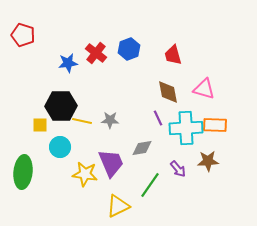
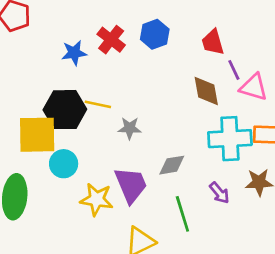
purple line: (158, 118) -> (234, 70), moved
yellow line: (82, 121) -> (98, 104), moved
yellow square: (40, 125) -> (37, 135), size x2.0
green line: (150, 185) -> (182, 214), turned -52

